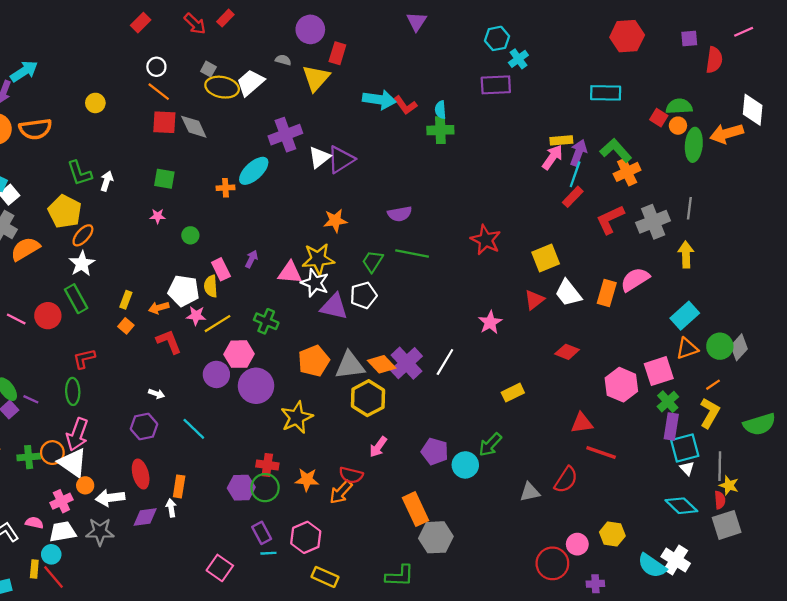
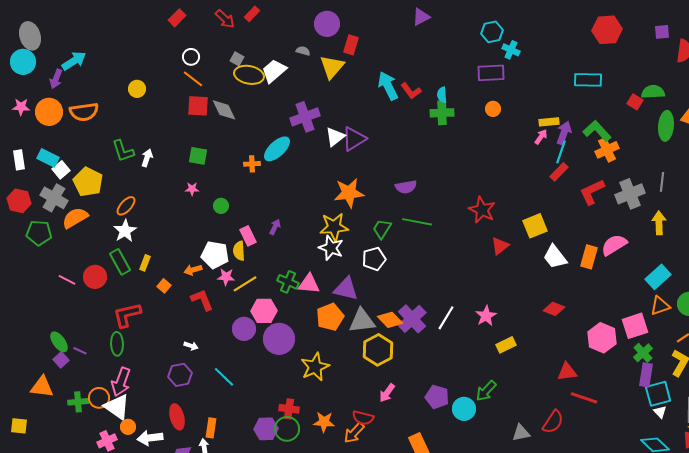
purple triangle: (417, 21) -> (421, 17), turned 30
cyan cross: (518, 59) -> (511, 50), turned -30
cyan arrow: (379, 100) -> (388, 86), turned -124
orange circle: (678, 126) -> (493, 109), moved
pink arrow: (552, 157) -> (541, 137), size x0.7
yellow pentagon: (65, 212) -> (88, 182), moved
orange star: (335, 221) -> (349, 193), size x1.4
pink triangle: (290, 273) -> (309, 284), moved
yellow rectangle: (126, 300) -> (145, 263), moved
red triangle: (534, 300) -> (500, 246), moved
purple triangle: (334, 307) -> (346, 289), moved
pink star: (490, 322) -> (486, 316), moved
red L-shape: (84, 359) -> (127, 315), size x1.4

